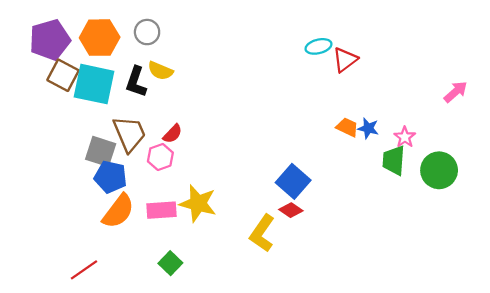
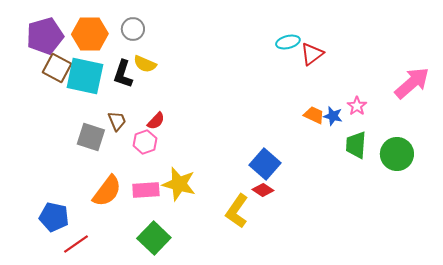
pink arrow: (456, 92) -> (412, 83), size x1.6
brown trapezoid: (129, 134) -> (117, 121), size x0.6
pink star: (405, 137) -> (357, 106), moved
blue pentagon: (111, 177) -> (54, 217), moved
green square: (170, 263) -> (154, 238), size x1.5

